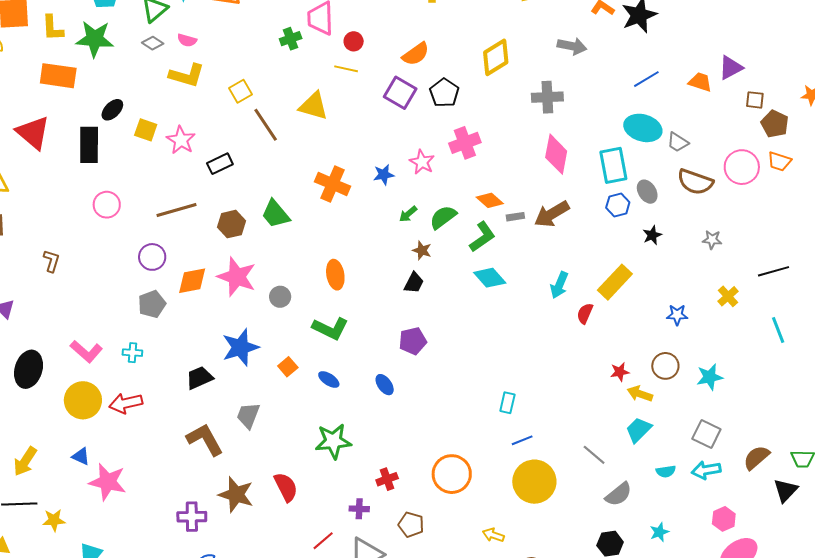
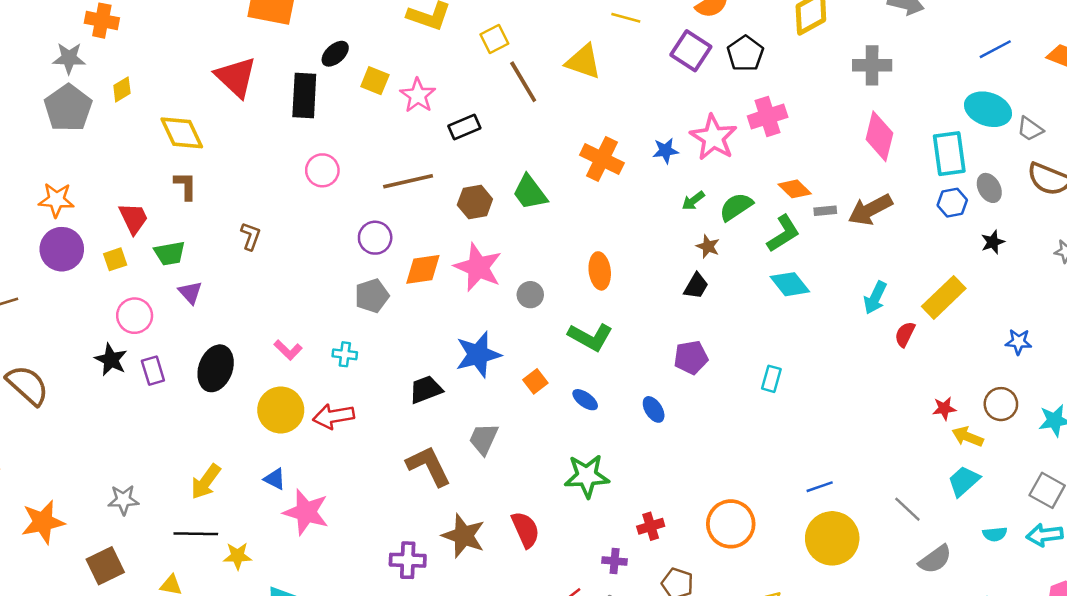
pink star: (422, 162) -> (713, 137), size x1.5
pink L-shape: (86, 351) -> (288, 350), size x0.7
cyan rectangle: (507, 403) -> (771, 379), moved

